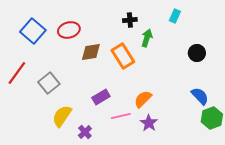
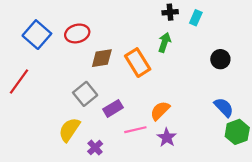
black cross: (130, 20) -> (170, 12), moved
gray square: (49, 83) -> (85, 94), moved

